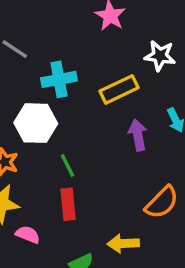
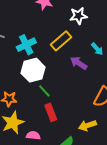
white hexagon: (36, 123) -> (33, 70), moved
purple arrow: (138, 135) -> (79, 63), turned -30

